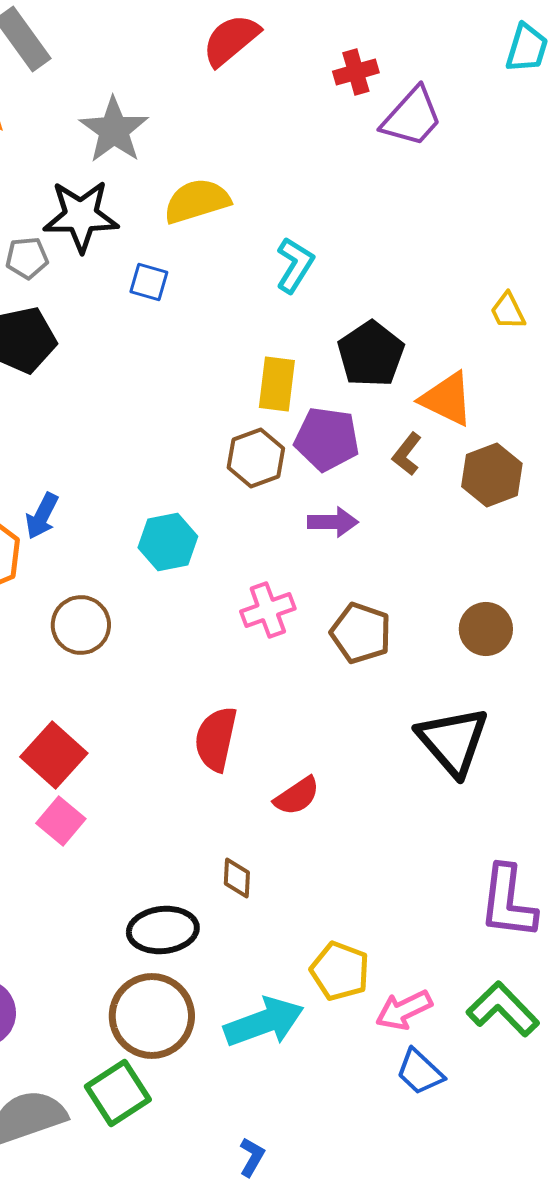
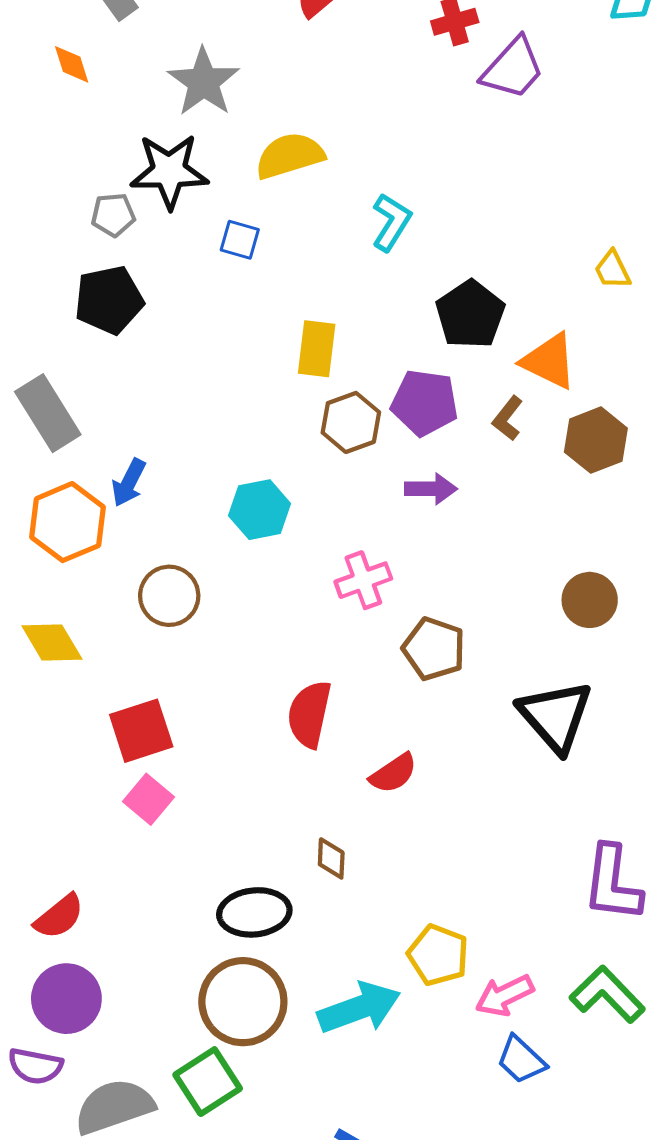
yellow rectangle: (277, 384) -> (317, 349), moved
brown pentagon: (361, 633) -> (434, 649), moved
red square: (54, 755) -> (141, 731), turned 30

